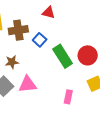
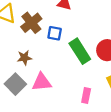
brown cross: (18, 30) -> (31, 23), turned -30
blue square: (40, 40) -> (55, 33), turned -32

